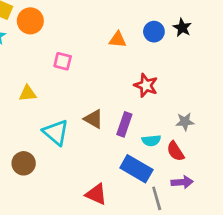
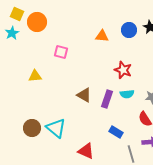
cyan triangle: (56, 132) -> (56, 128), moved
cyan semicircle: (151, 140) -> (127, 94), moved
blue rectangle: (136, 169) -> (116, 132), size x0.6

